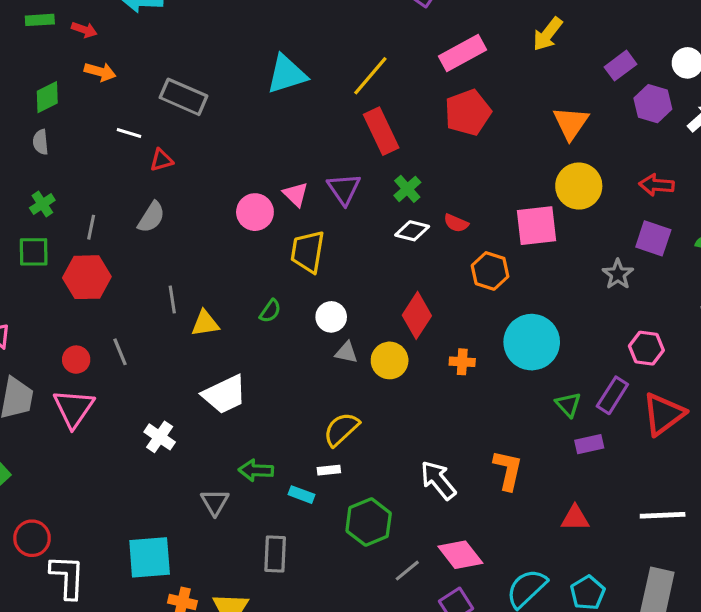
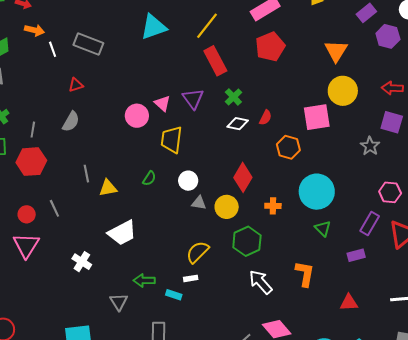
white line: (129, 133) -> (53, 49), moved, turned 56
red semicircle: (456, 223) -> (265, 118), turned -84
green triangle: (568, 405) -> (323, 228), moved
green hexagon: (369, 522) -> (247, 241), moved

